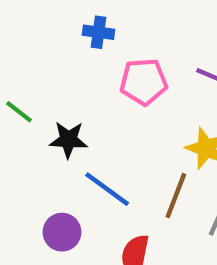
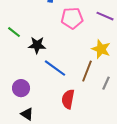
purple circle: (62, 232) -> (21, 88), moved

